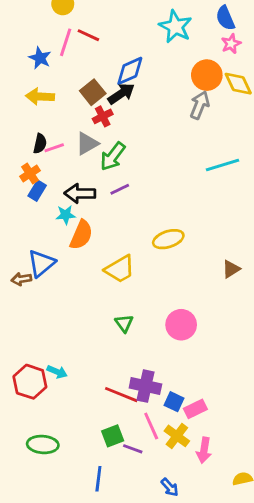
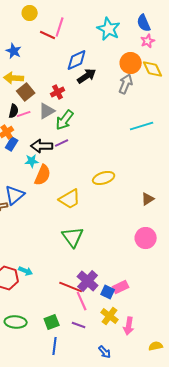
pink line: (66, 42) -> (60, 27), moved
brown square: (93, 92) -> (26, 92), moved
black arrow: (121, 94) -> (87, 76), moved
purple line: (120, 189) -> (62, 143), moved
green triangle: (124, 323) -> (73, 237), size x1.6
pink circle: (181, 325) -> (146, 238), moved
purple cross: (145, 386) -> (88, 281), turned 30
pink rectangle: (195, 409) -> (121, 287), moved
pink line: (151, 426) -> (82, 301), moved
green square: (113, 436) -> (52, 322), moved

